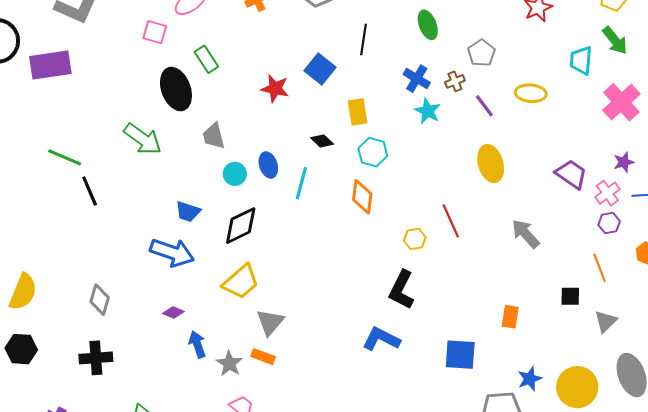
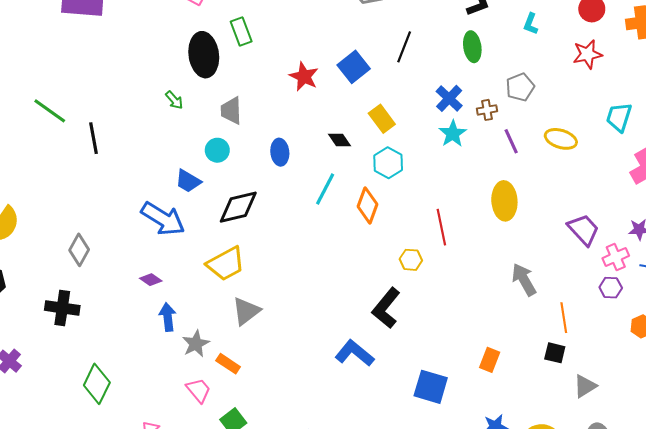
yellow rectangle: (358, 112) -> (382, 119), turned -40
green arrow: (143, 139) -> (174, 100), moved, size x0.5
green line: (65, 157) -> (50, 111), moved
cyan circle: (235, 174) -> (217, 150), moved
cyan line: (301, 183) -> (325, 189), moved
red line: (451, 221) -> (441, 227), moved
orange line: (600, 268) -> (564, 318), moved
orange rectangle: (263, 357) -> (228, 364), moved

